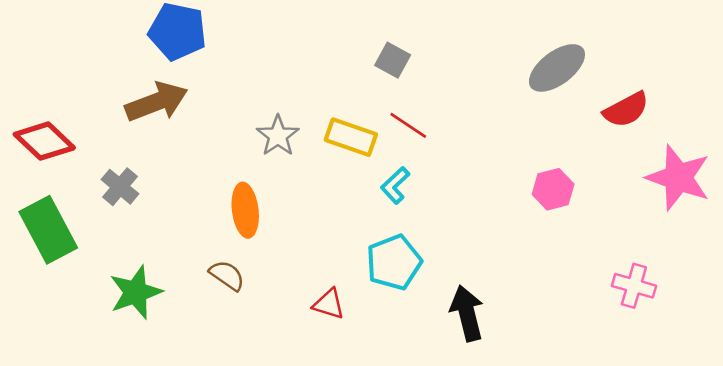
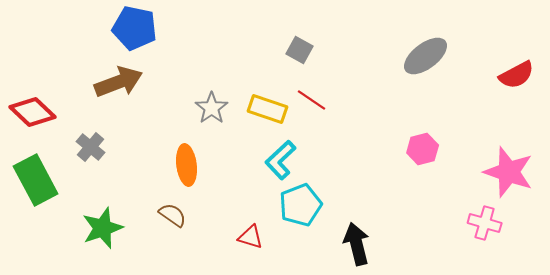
red semicircle: (626, 110) -> (517, 75), moved
pink star: (678, 178) -> (509, 172), moved
cyan L-shape: (395, 185) -> (281, 160), moved, size x1.4

